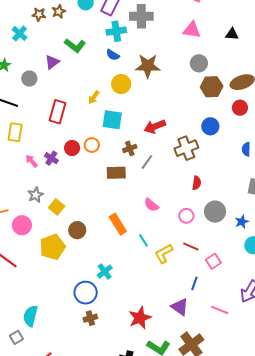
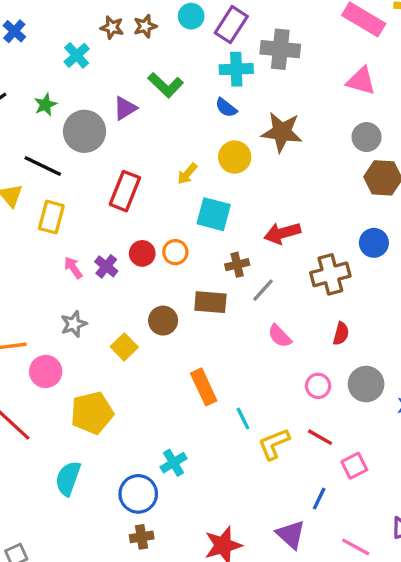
gray circle: (29, 79) -> (85, 131), size x1.6
pink semicircle: (151, 205) -> (280, 336), moved
yellow square: (57, 207) -> (124, 347), moved
brown circle: (77, 230) -> (163, 321), moved
cyan semicircle: (30, 316) -> (68, 478), moved

